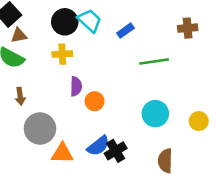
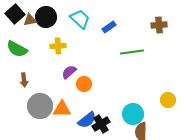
black circle: (65, 22) -> (46, 17), moved
brown triangle: (19, 35) -> (30, 20), moved
purple semicircle: (76, 86) -> (69, 72), turned -133
cyan circle: (155, 114) -> (133, 114), moved
orange triangle: (62, 153) -> (62, 109), moved

